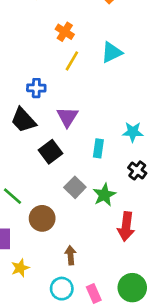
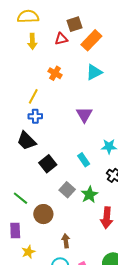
cyan triangle: (112, 52) -> (94, 72), moved
yellow line: (72, 61) -> (33, 96), moved
purple triangle: (67, 117) -> (84, 115), moved
cyan rectangle: (98, 148) -> (84, 160), turned -40

